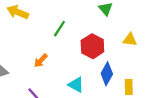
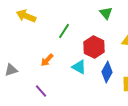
cyan triangle: (76, 85) -> (79, 67), moved

